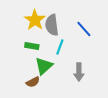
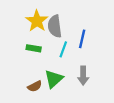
blue line: (84, 29) -> (82, 39), moved, turned 54
green triangle: (44, 66) -> (54, 79), moved

